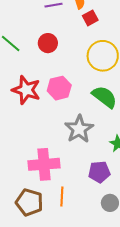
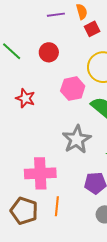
pink hexagon: (59, 88) -> (73, 89), moved
red star: (26, 90) -> (25, 98), size x0.7

